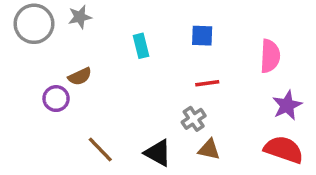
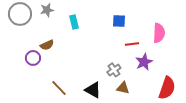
cyan rectangle: (141, 46) -> (74, 22), moved
red line: (207, 83) -> (132, 44), moved
purple star: (287, 105) -> (144, 62), moved
red semicircle: (284, 149) -> (167, 88), turned 90

